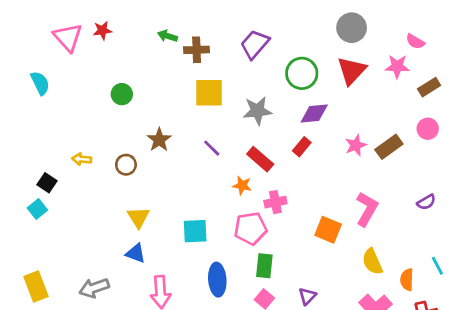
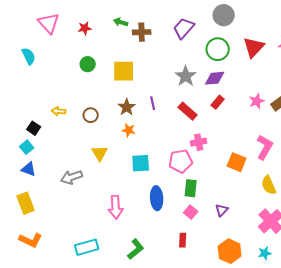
gray circle: (352, 28) -> (224, 15), moved
red star: (102, 30) -> (85, 28), moved
yellow square: (209, 93) -> (124, 71), moved
gray star: (257, 111) -> (186, 76), turned -30
purple diamond: (314, 113) -> (215, 78), moved
brown star: (159, 140) -> (127, 107), moved
purple line: (212, 148) -> (153, 103), turned 32
orange star: (242, 185) -> (129, 130), moved
blue triangle: (136, 253) -> (29, 169), moved
gray arrow: (94, 288) -> (72, 177), moved

